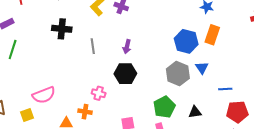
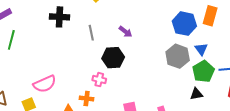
purple arrow: (127, 47) -> (125, 32), turned -64
black hexagon: (125, 74) -> (113, 58), moved
green pentagon: (164, 107) -> (203, 71), moved

